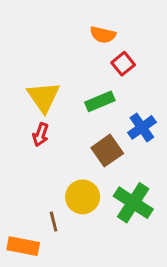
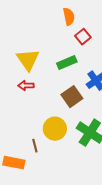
orange semicircle: (103, 35) -> (69, 17), turned -114
red arrow: (41, 135) -> (26, 86), turned 70

